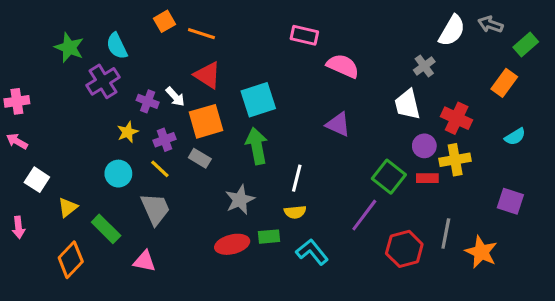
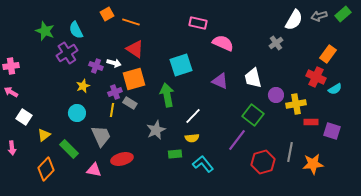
gray arrow: (490, 24) -> (319, 16), turned -35
green rectangle: (526, 44) -> (343, 14), moved
white arrow: (175, 97) -> (114, 63), turned -32
cyan square: (258, 100) -> (181, 65), moved
white trapezoid: (407, 104) -> (253, 78), moved
red cross: (457, 118) -> (316, 77), moved
purple cross: (164, 140) -> (115, 92), moved
yellow line: (160, 169) -> (112, 110), moved, turned 56
white line: (297, 178) -> (193, 116), turned 30
red rectangle: (427, 178) -> (311, 122), moved
red ellipse: (232, 244) -> (122, 159), moved
orange star: (481, 252) -> (313, 164), turned -30

